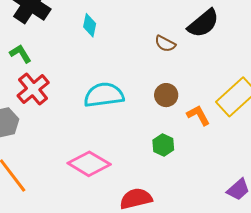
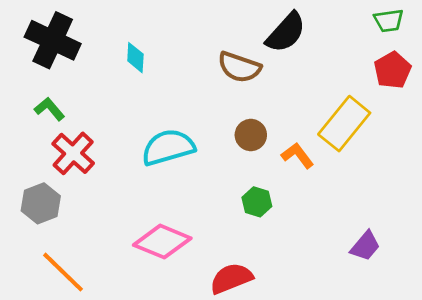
brown semicircle: (165, 44) -> (239, 67), size x1.5

